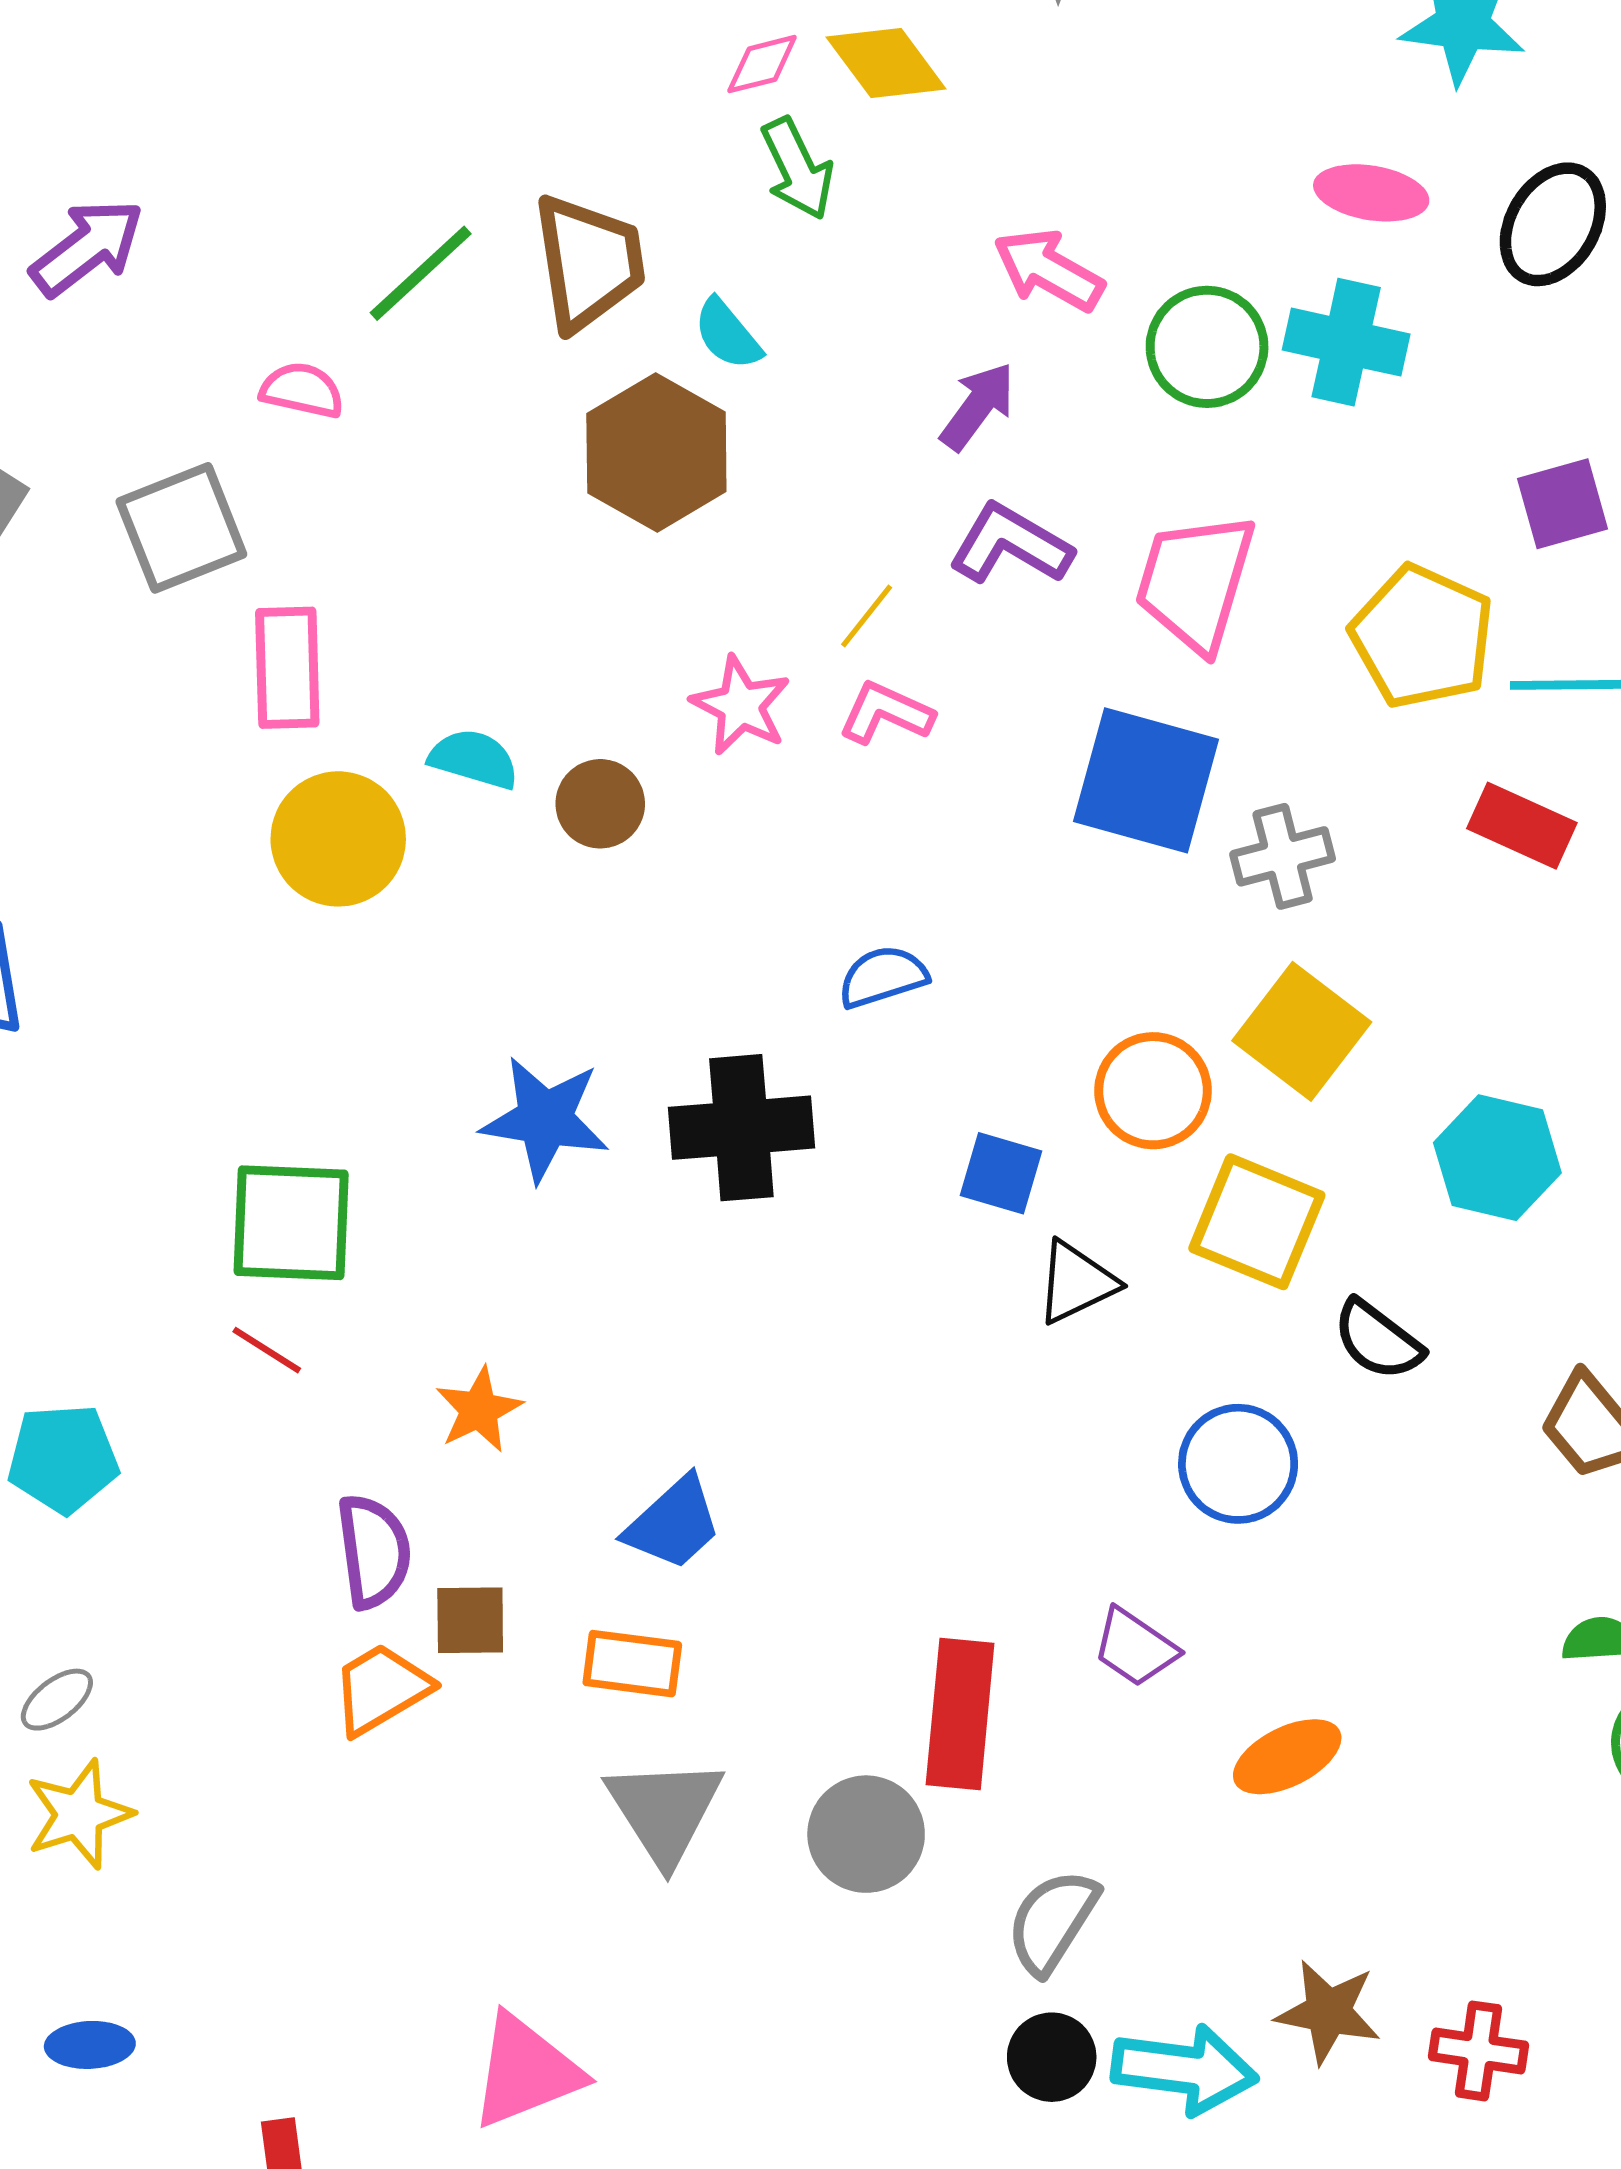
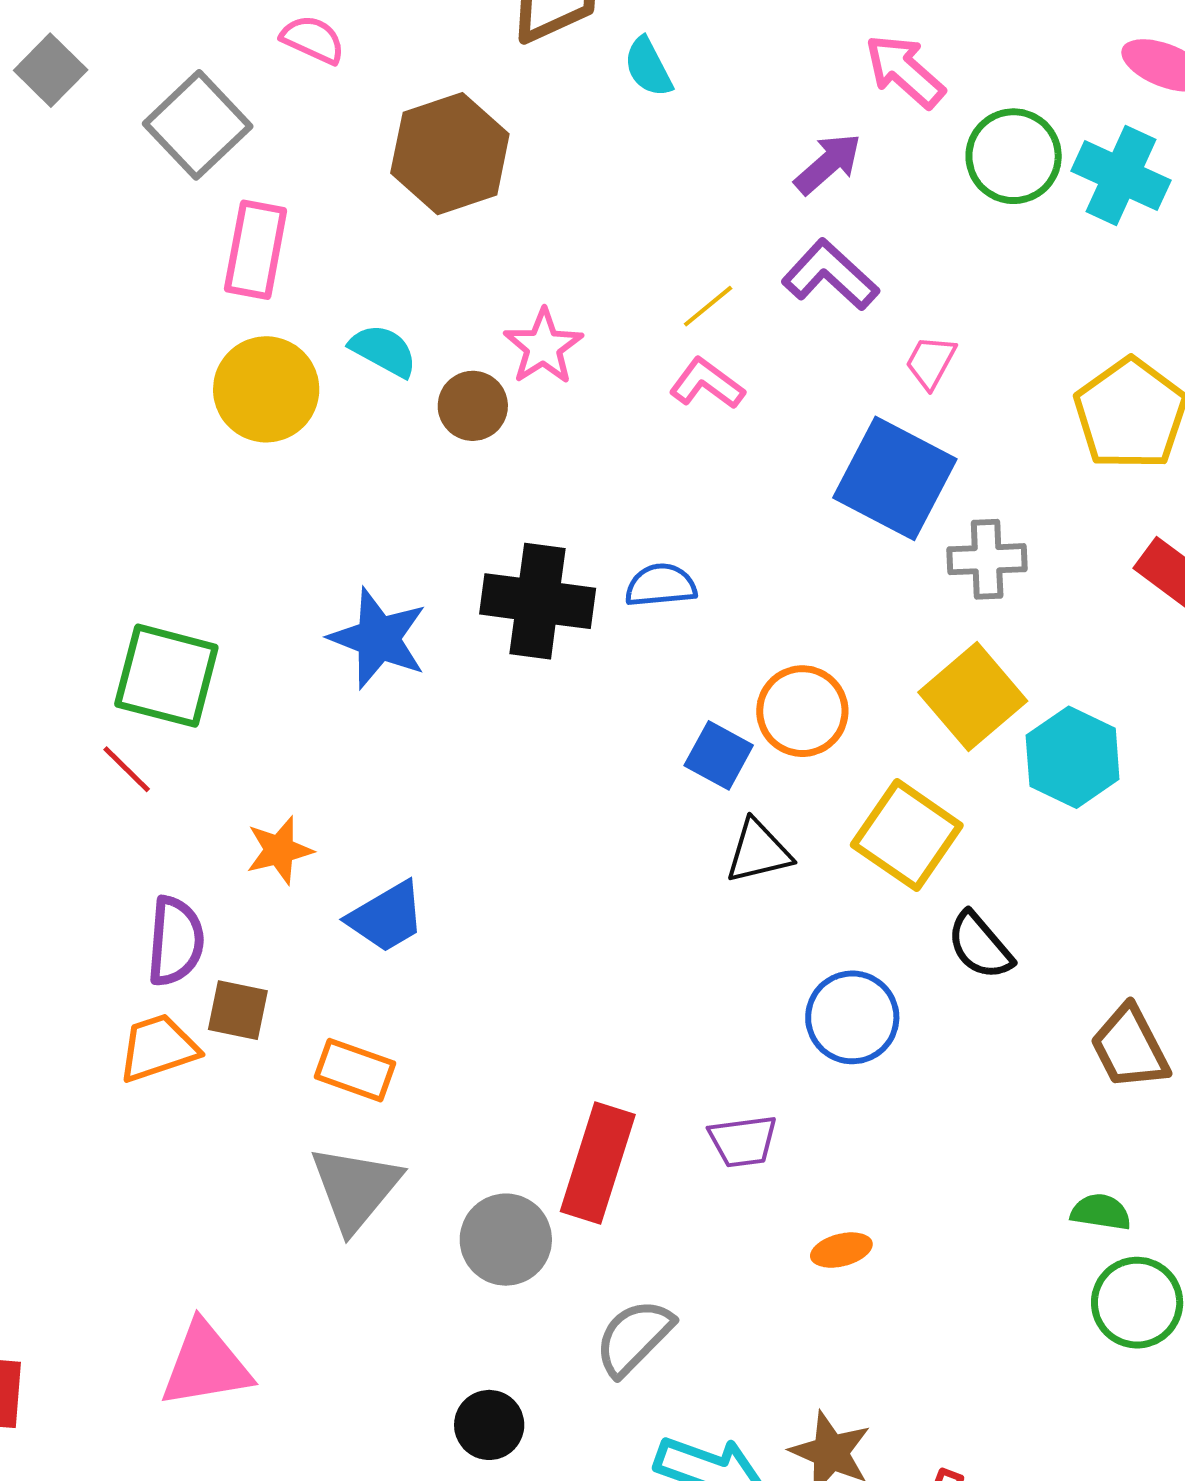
brown hexagon: (656, 453) -> (450, 154), moved
gray square: (181, 528) -> (198, 125), turned -34
pink trapezoid: (1195, 582) -> (931, 362), moved, size x0.5
pink star: (741, 705) -> (543, 347), moved
orange circle: (1153, 1091) -> (802, 711), moved
black cross: (741, 1128) -> (538, 601), moved
cyan hexagon: (1497, 1158) -> (1073, 757), moved
blue trapezoid: (673, 1523) -> (386, 917), moved
purple trapezoid: (1135, 1647) -> (743, 1141), turned -54
orange ellipse: (1287, 1757) -> (841, 1250), size x0.7
black circle: (1052, 2057) -> (489, 1425), moved

